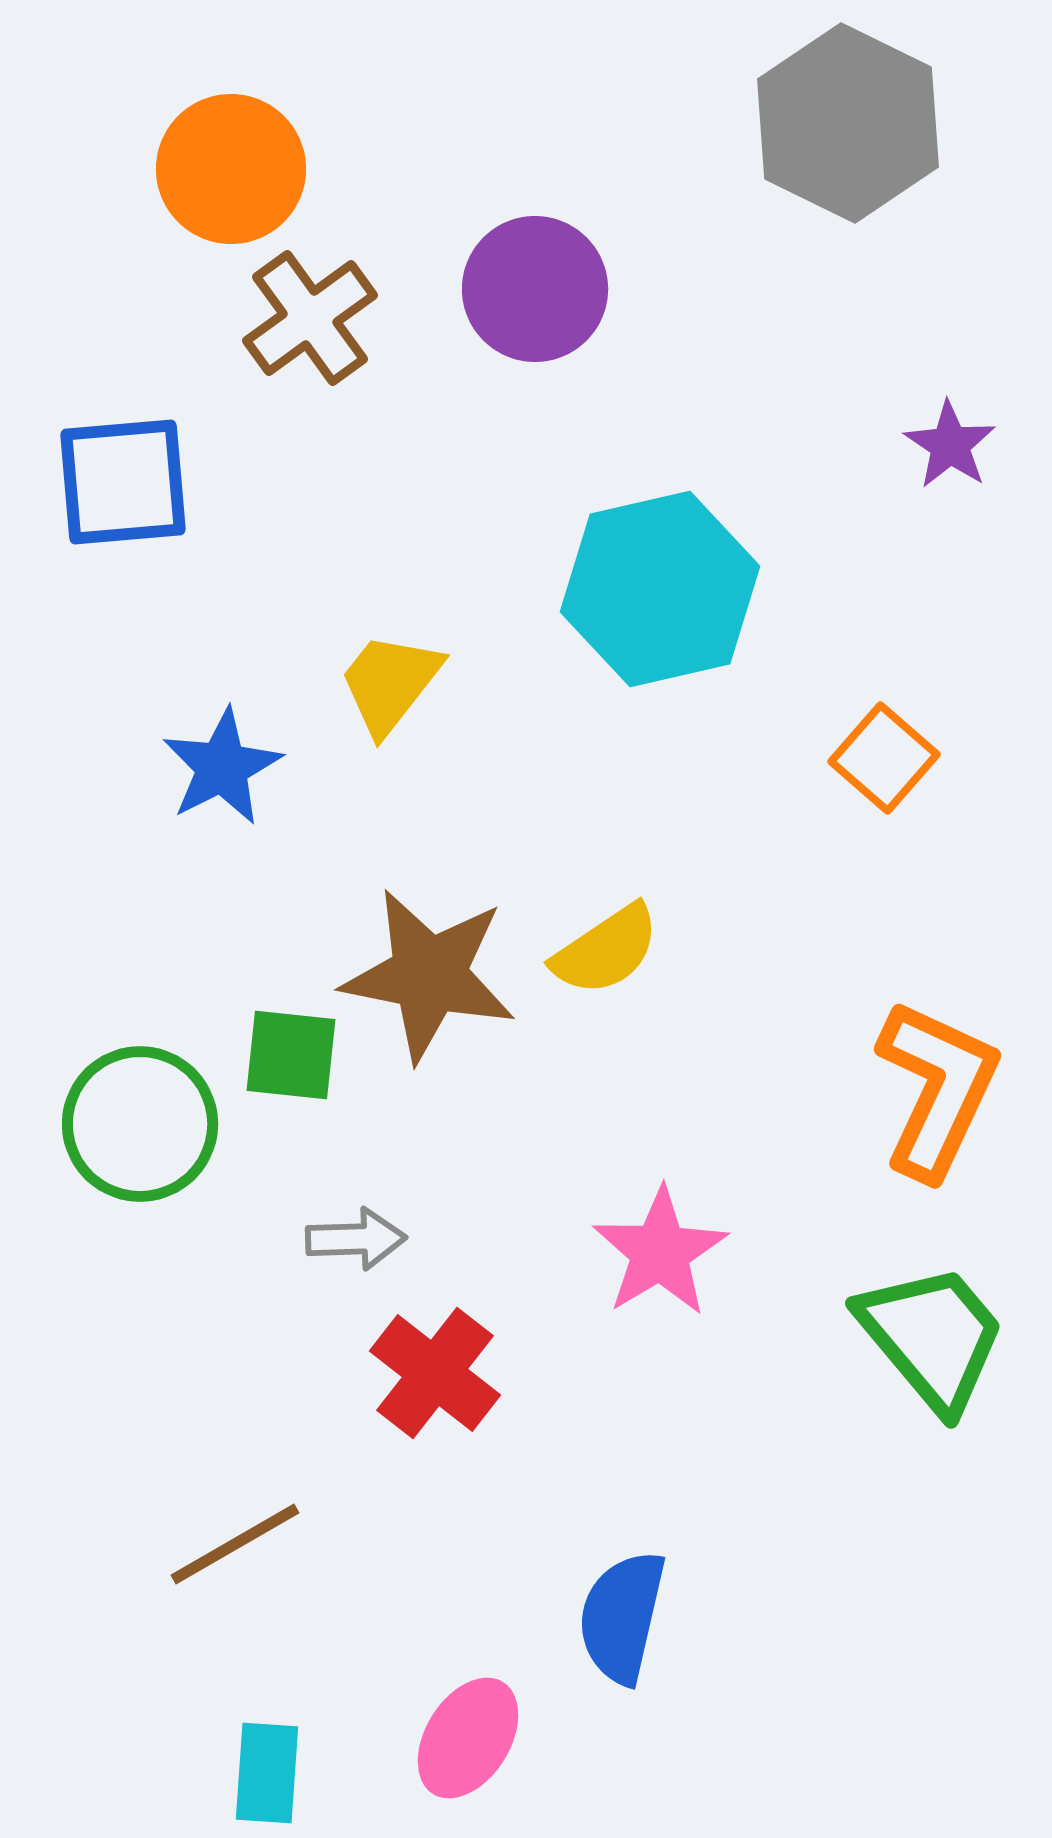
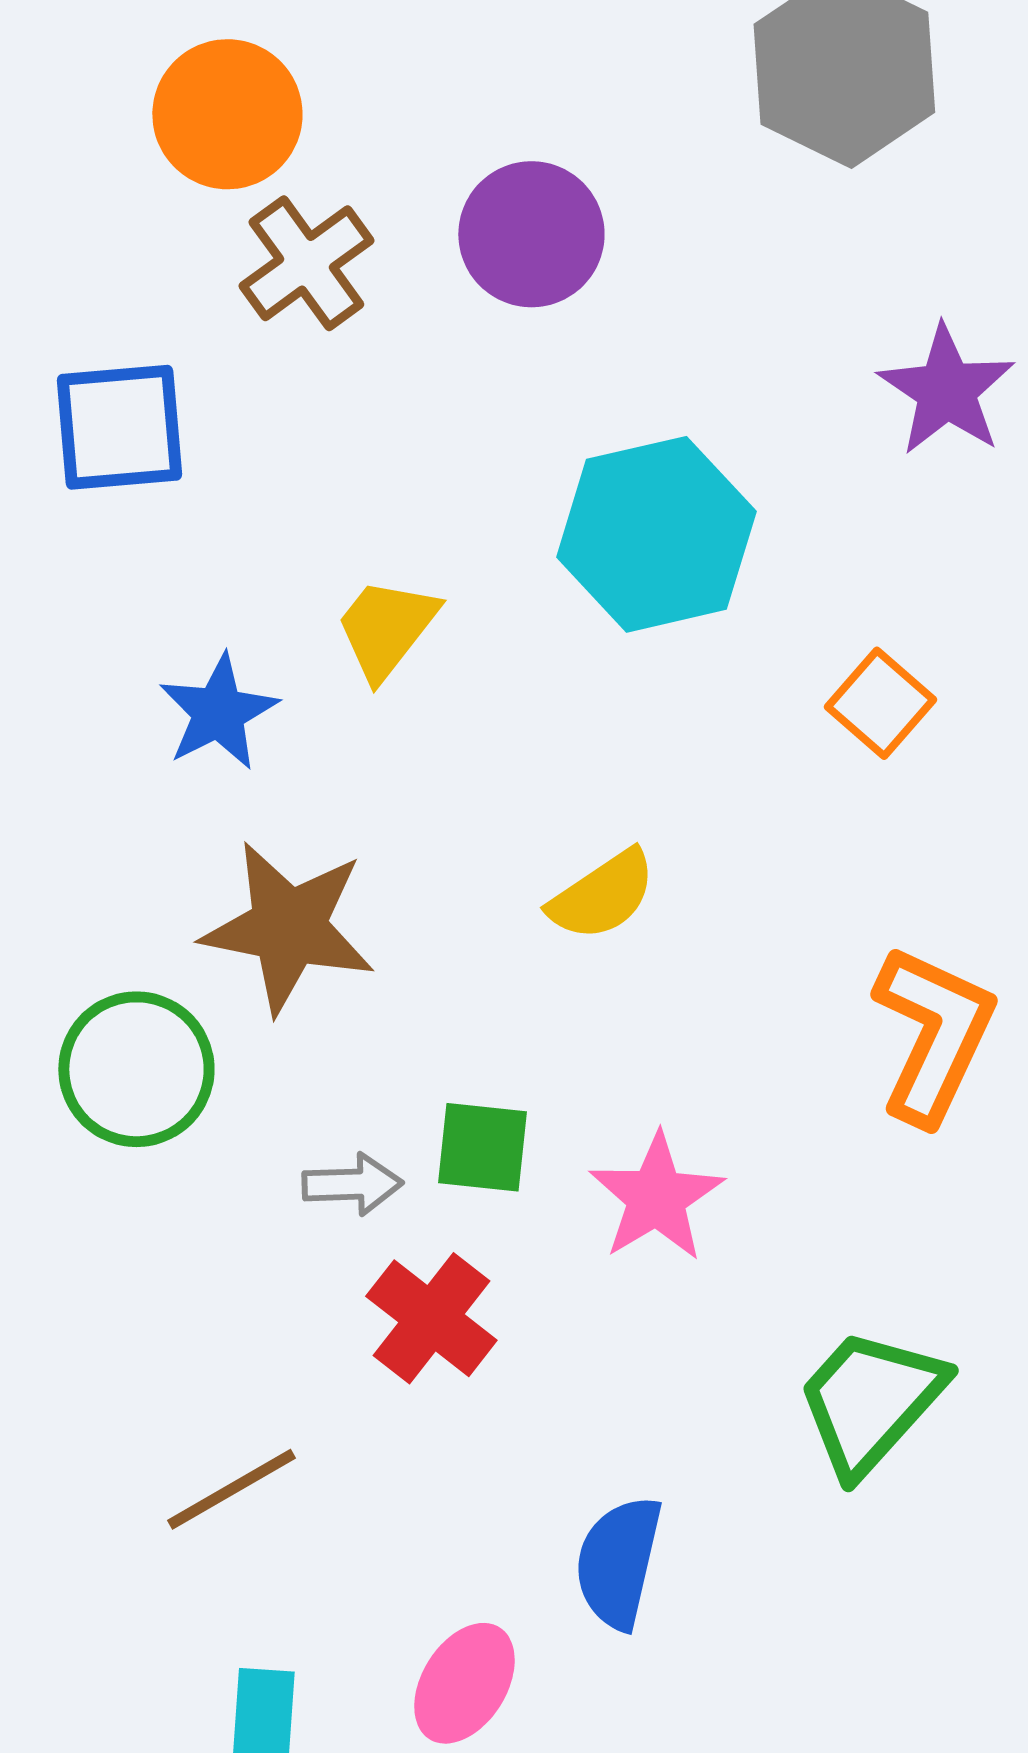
purple star: (950, 445) -> (946, 390), size x1.5
brown star: (429, 975) -> (288, 927), moved
green square: (291, 1055) -> (482, 1147), moved
green trapezoid: (932, 1337) -> (870, 1401), moved, turned -98

